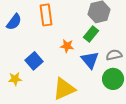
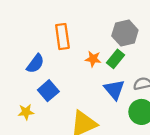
blue semicircle: (14, 22) -> (35, 64), moved
orange star: (67, 46) -> (93, 59), moved

